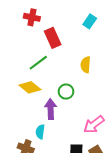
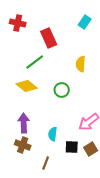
red cross: (32, 17) -> (18, 23), moved
purple arrow: (51, 109) -> (24, 123), moved
cyan semicircle: (40, 132) -> (53, 134), moved

